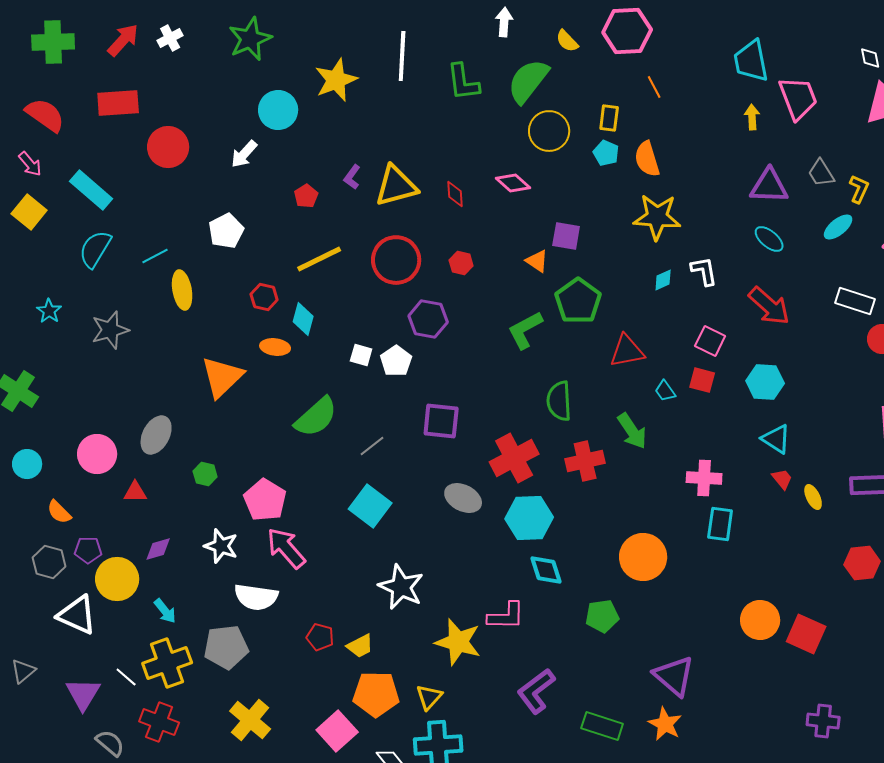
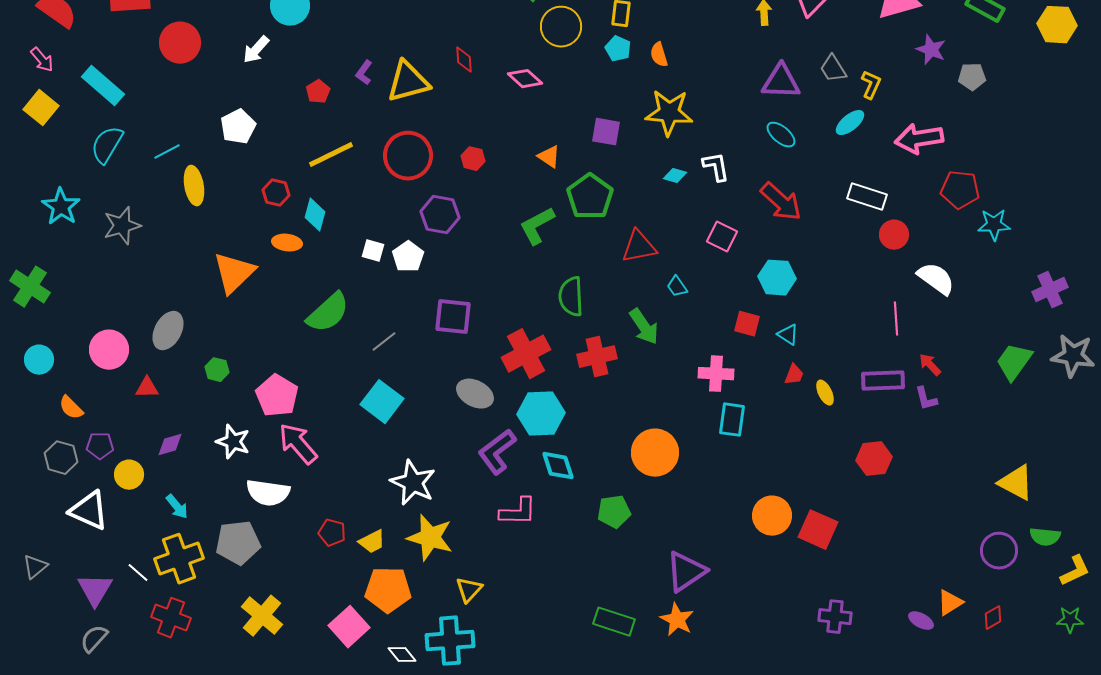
orange semicircle: (647, 159) -> (659, 55), size x0.7
red diamond: (455, 194) -> (464, 60), moved
purple square: (566, 236) -> (606, 132), moved
cyan diamond: (663, 280) -> (675, 176), turned 40
cyan star: (49, 311) -> (61, 207), size x1.5
red square: (702, 380) -> (747, 324), moved
cyan triangle: (776, 439) -> (788, 335), size x0.7
red trapezoid: (782, 479) -> (794, 375), turned 60
yellow circle: (117, 579) -> (129, 475), size x0.7
yellow star: (458, 642) -> (430, 538), moved
purple triangle: (674, 676) -> (686, 572), turned 45
purple L-shape: (536, 691) -> (497, 452), moved
yellow triangle: (429, 697) -> (469, 590), moved
gray semicircle: (110, 743) -> (94, 639), moved, turned -88

